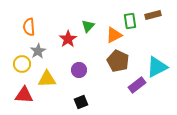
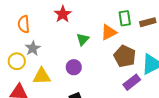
brown rectangle: (153, 15) -> (148, 22), moved
green triangle: (88, 26) -> (83, 39), moved
red star: (68, 39) -> (63, 14), moved
brown pentagon: (118, 61) -> (125, 56), moved

